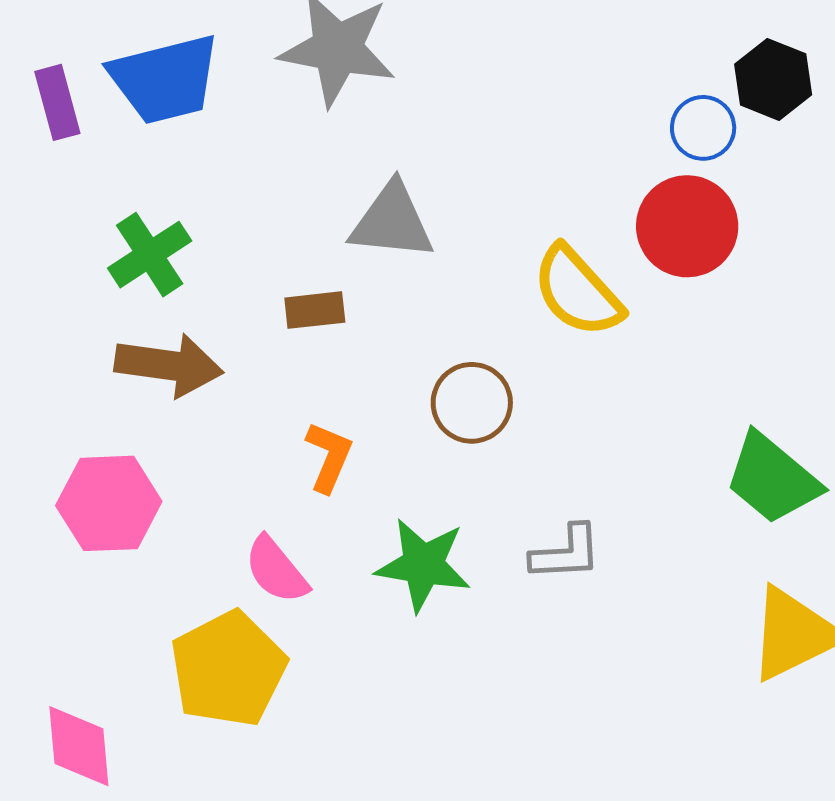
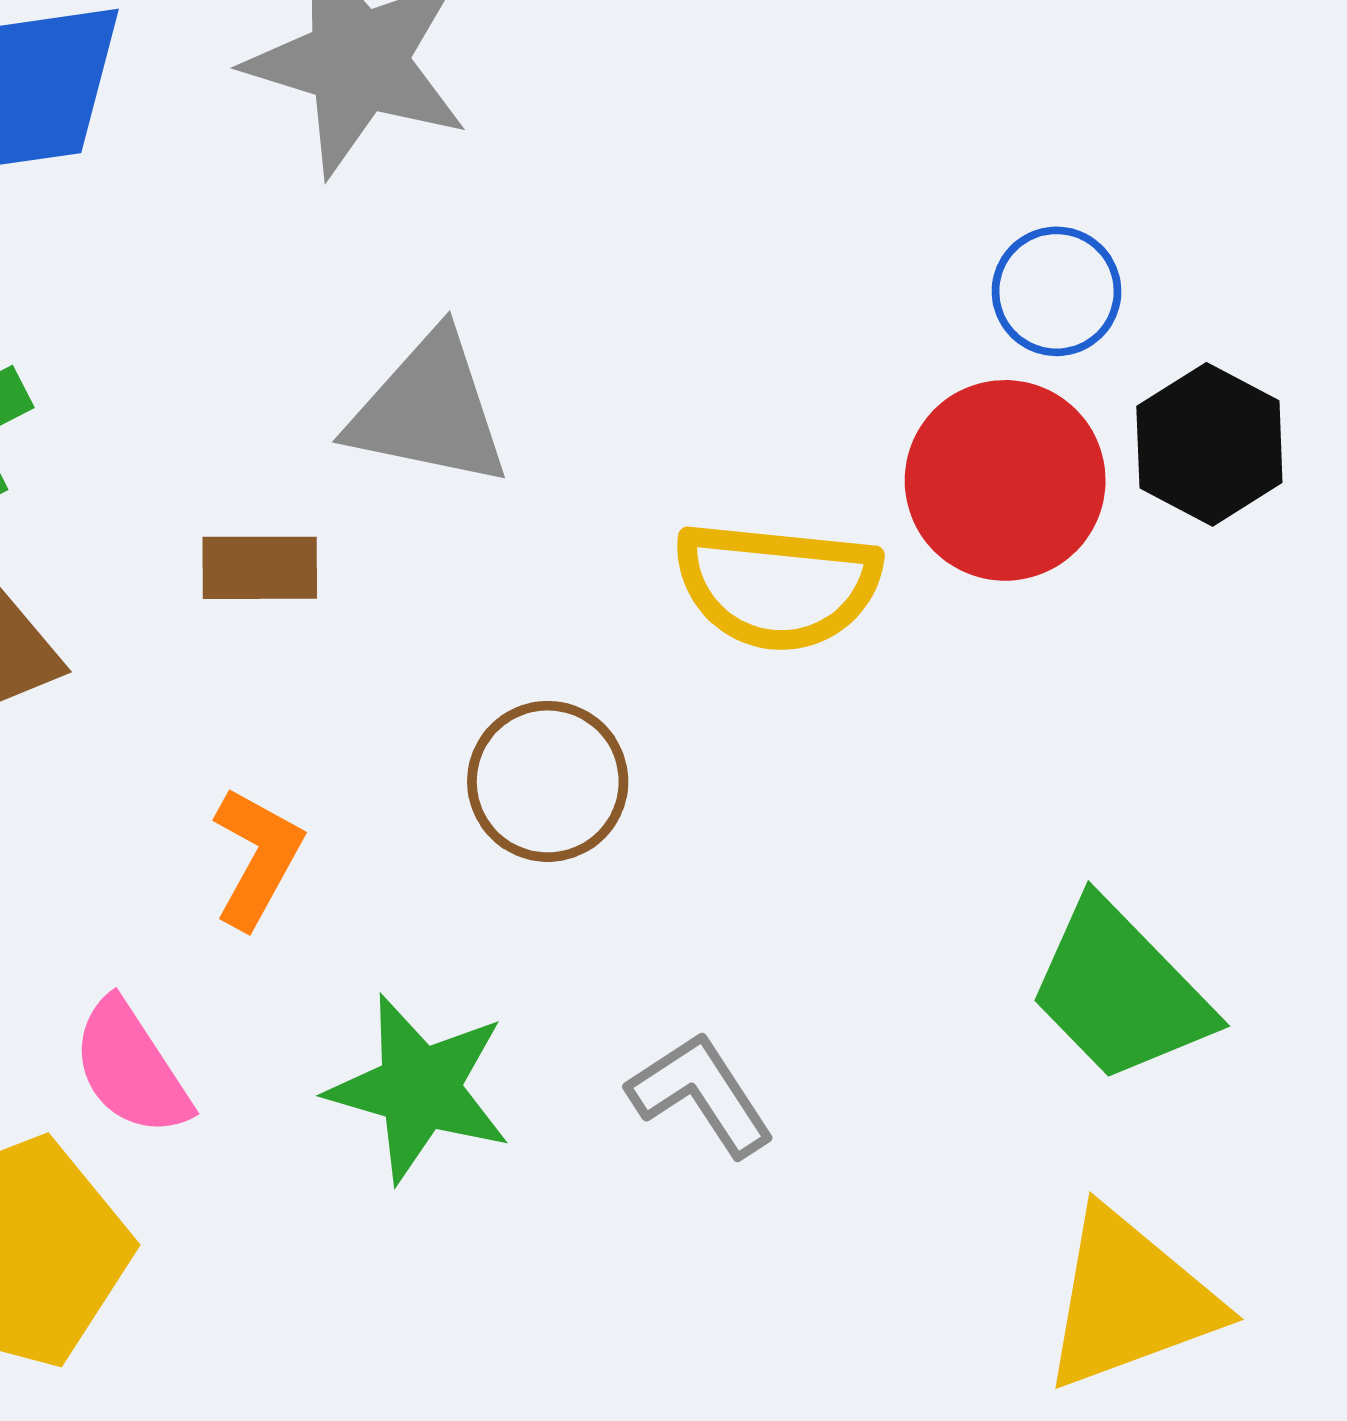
black hexagon: (773, 79) -> (1209, 444), moved
yellow semicircle: (577, 292) -> (777, 586), turned -48
gray L-shape: (566, 553) -> (701, 1094), turned -126

